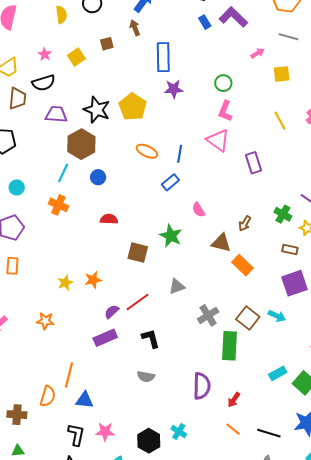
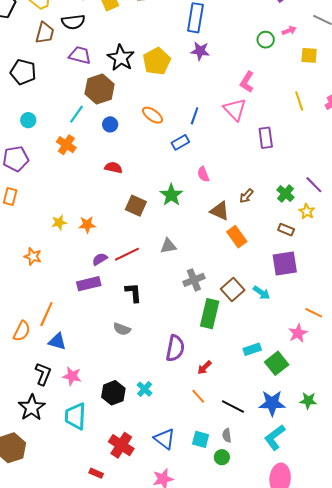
green circle: (223, 83) -> (266, 40), moved
orange ellipse: (147, 151) -> (153, 115), moved

